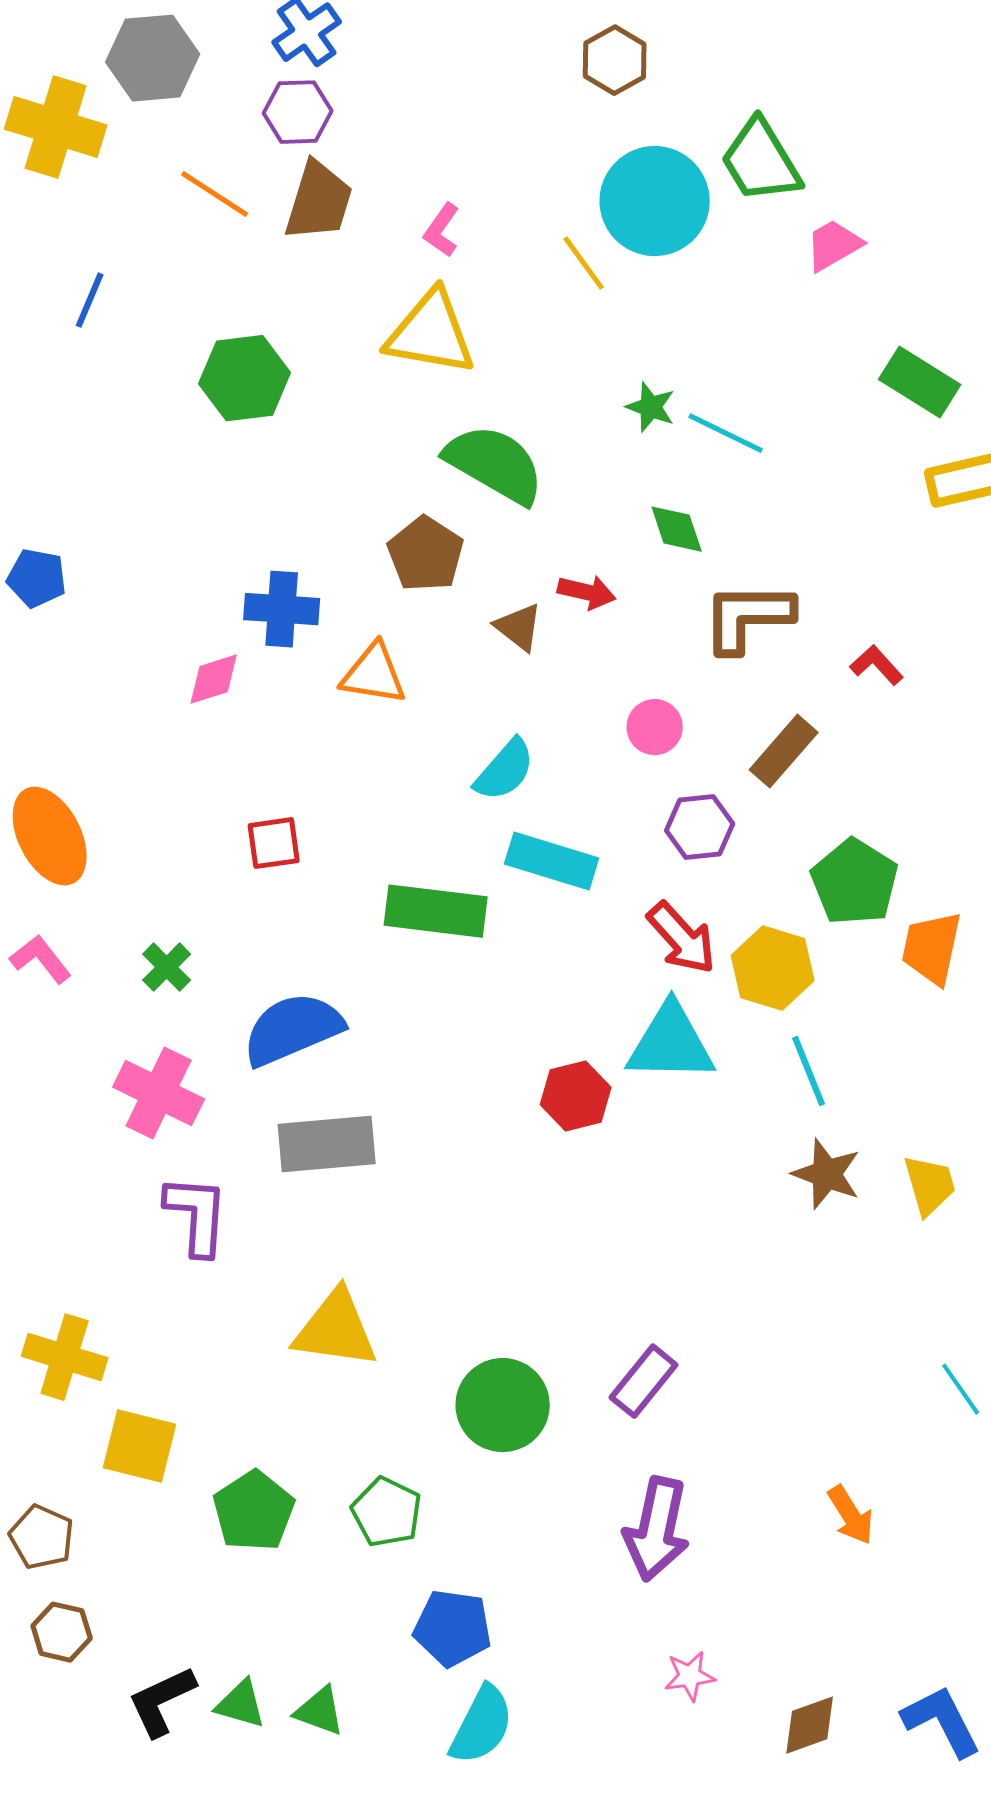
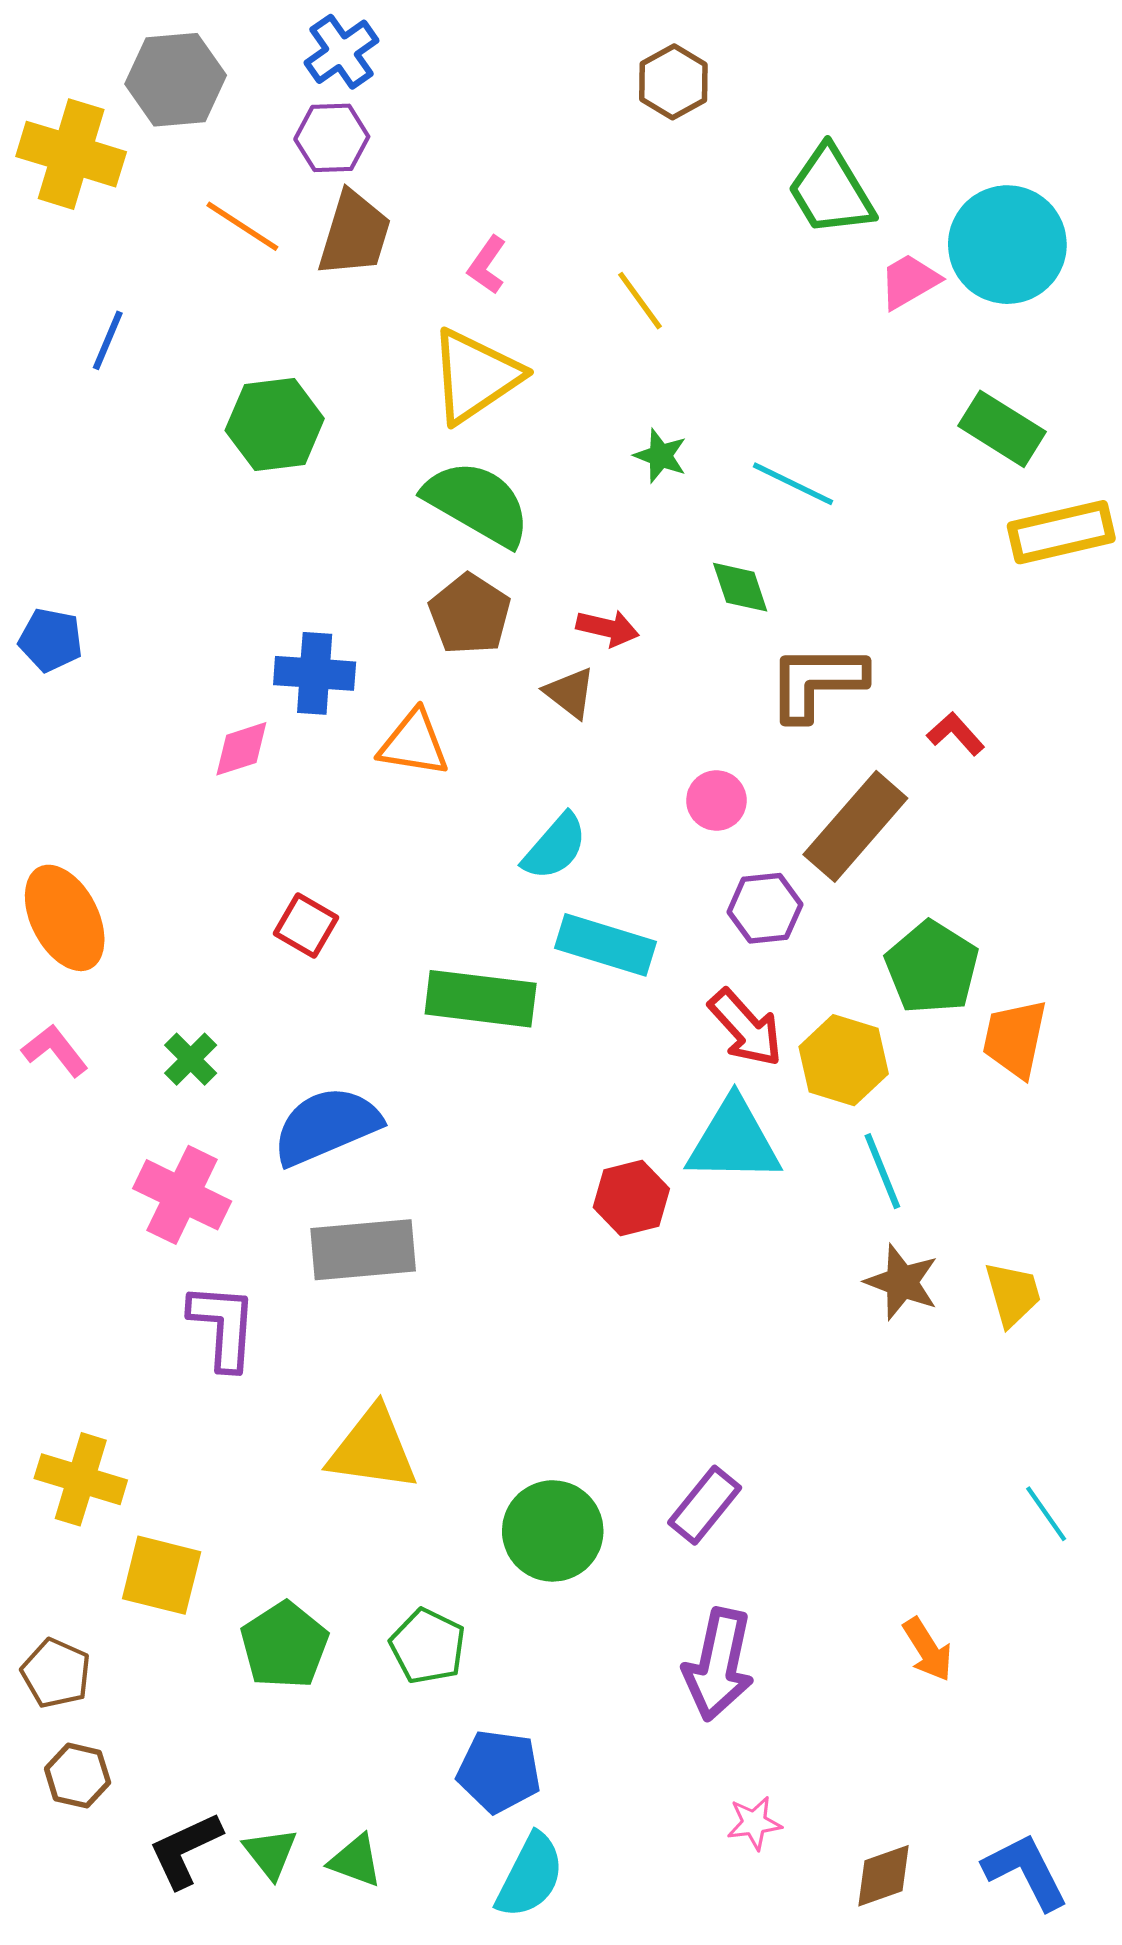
cyan circle: (655, 201) -> (1007, 245), moved
yellow triangle: (431, 333) -> (475, 376), turned -44
green star: (651, 407) -> (660, 456), moved
green semicircle: (495, 464) -> (477, 503), moved
red arrow: (587, 592) -> (608, 628), moved
brown rectangle: (784, 751) -> (855, 826), size x1.4
red square: (274, 843) -> (306, 925), turned 38
green triangle: (241, 1704) -> (270, 1853), turned 36

